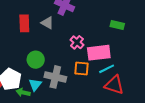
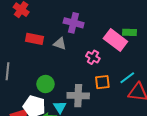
red rectangle: (24, 23) -> (34, 39), moved, turned -66
pink rectangle: (99, 53) -> (115, 40), moved, turned 55
green circle: (36, 60) -> (45, 84), moved

